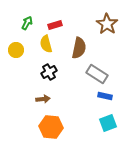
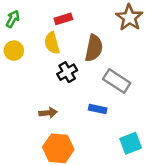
green arrow: (27, 23) -> (13, 19), moved
black cross: (49, 72) -> (67, 72), moved
blue rectangle: (105, 96) -> (98, 109), moved

